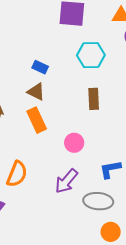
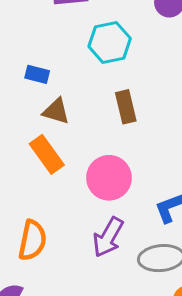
brown triangle: (36, 92) -> (56, 111), moved
pink circle: (74, 143) -> (109, 178), size x1.5

